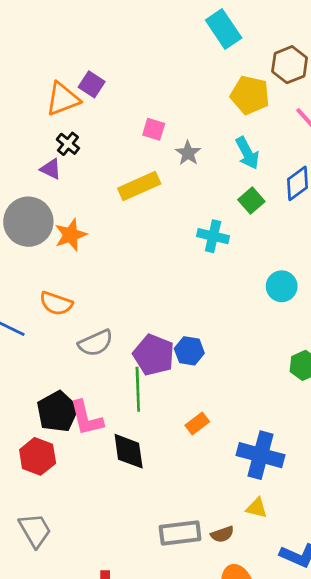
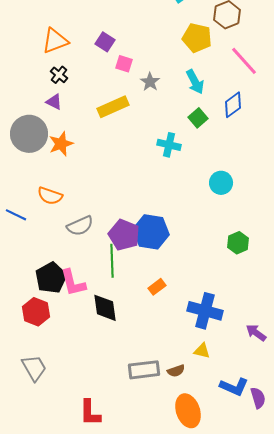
purple square: (92, 84) -> (105, 42), moved
purple triangle: (51, 169) -> (54, 102), moved
blue hexagon: (189, 351) -> (151, 232), size x1.6

